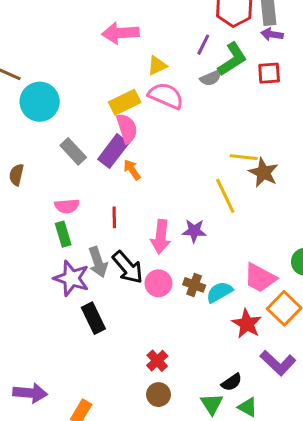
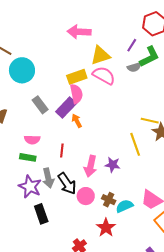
yellow triangle: (157, 66) -> (100, 55), size x1.5
green rectangle: (63, 234) -> (28, 157), turned -70
red star: (247, 324) -> (106, 228), moved

